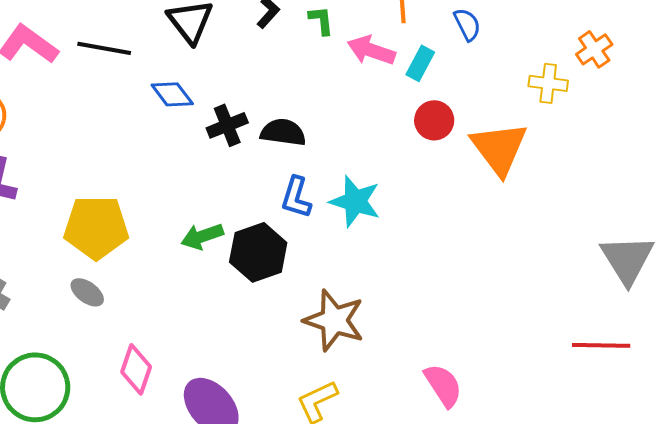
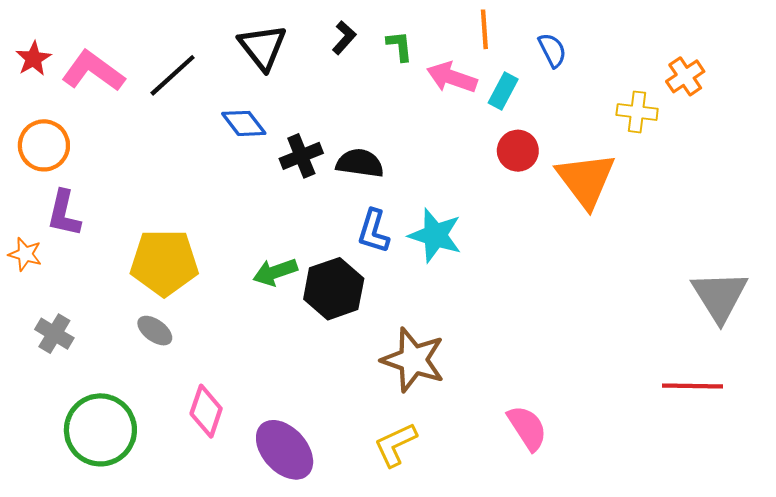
black line: (104, 48) -> (173, 75), turned -52

